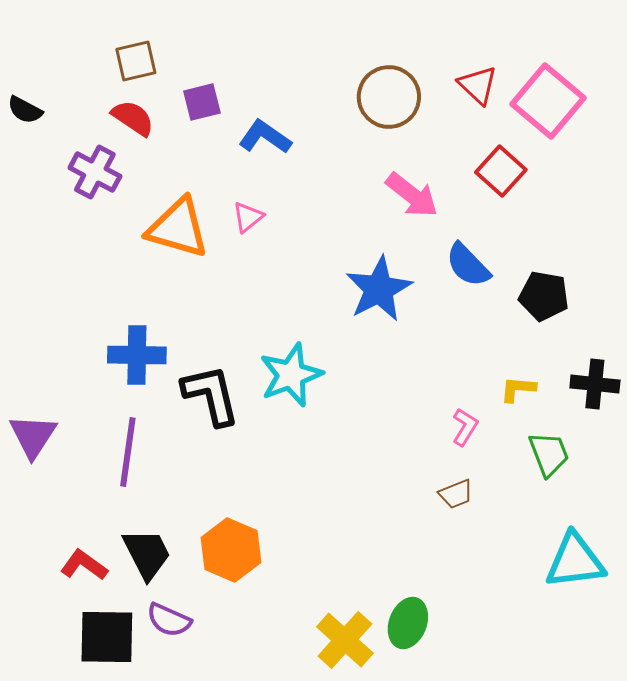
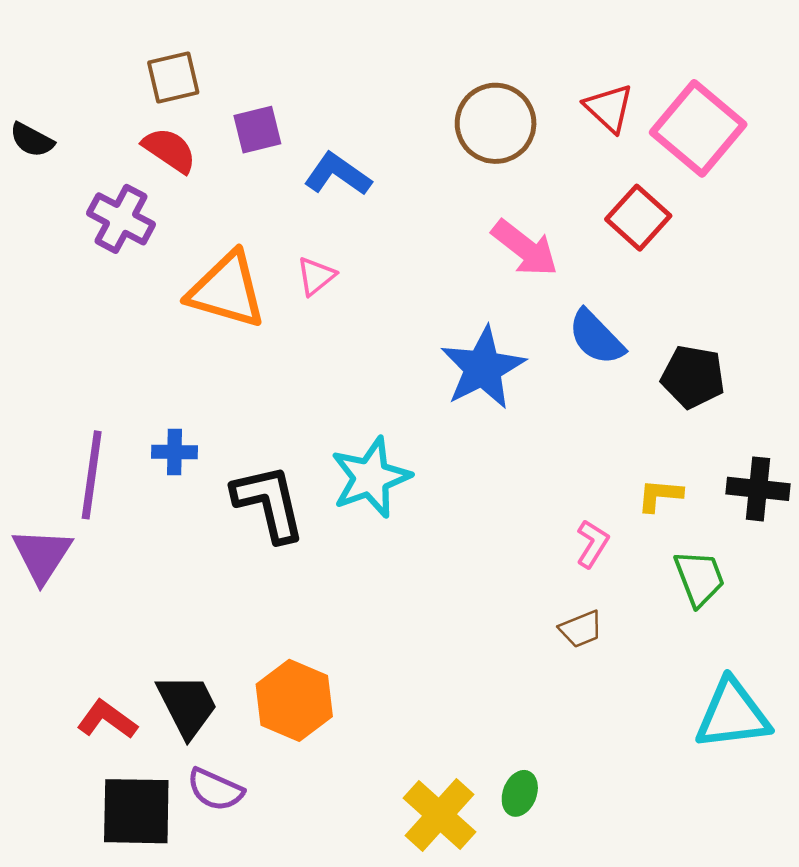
blue cross: (137, 355) -> (175, 452), size x0.6
purple line: (128, 452) -> (92, 475), moved
green ellipse: (408, 623) -> (520, 793), size x0.7

